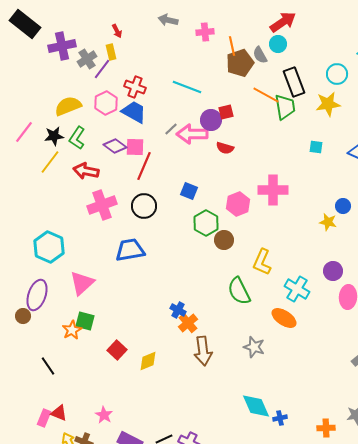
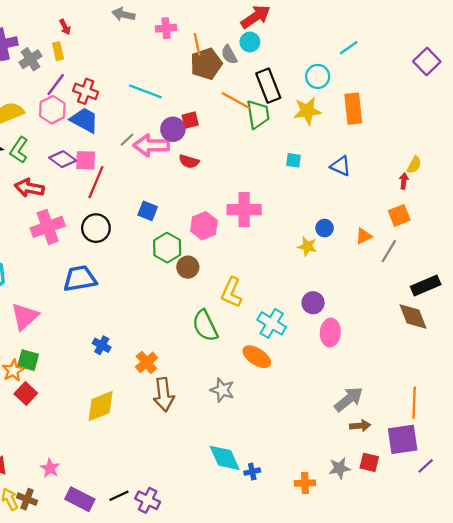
purple line: (102, 69) -> (56, 84), moved
blue cross: (178, 310) -> (102, 345), moved
red square: (117, 350) -> (26, 393), moved
yellow diamond: (148, 361) -> (101, 406), size x1.4

